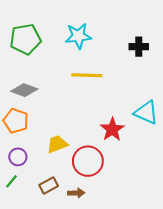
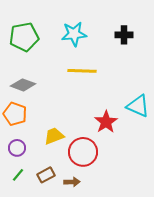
black cross: (139, 47) -> (124, 35), moved
green line: (12, 181) -> (18, 175), moved

